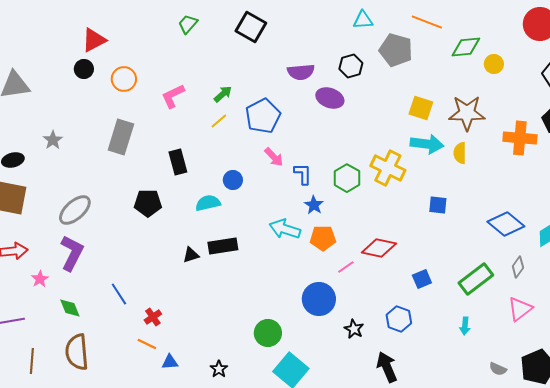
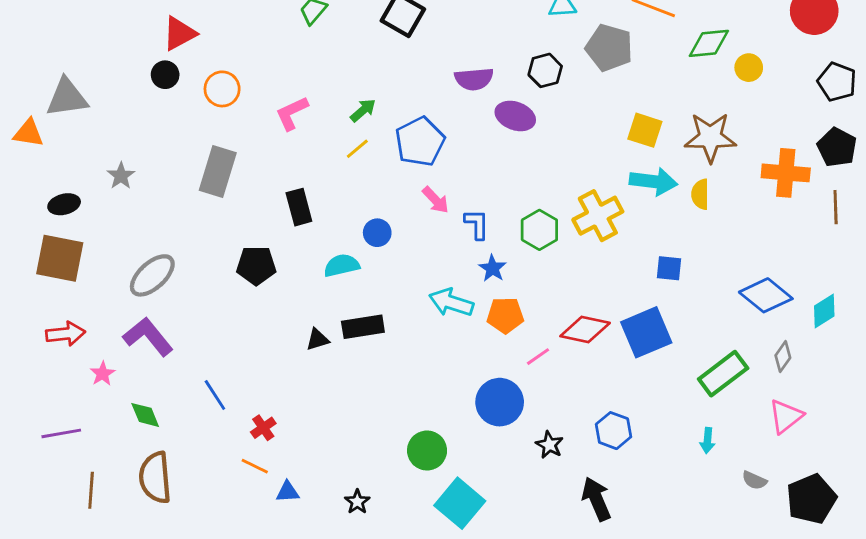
yellow cross: (388, 168) -> (598, 216), turned 36
purple L-shape: (72, 253) -> (148, 337), turned -66
blue square: (422, 279) -> (646, 332), moved, size x1.8
gray semicircle: (498, 369) -> (754, 480), moved

